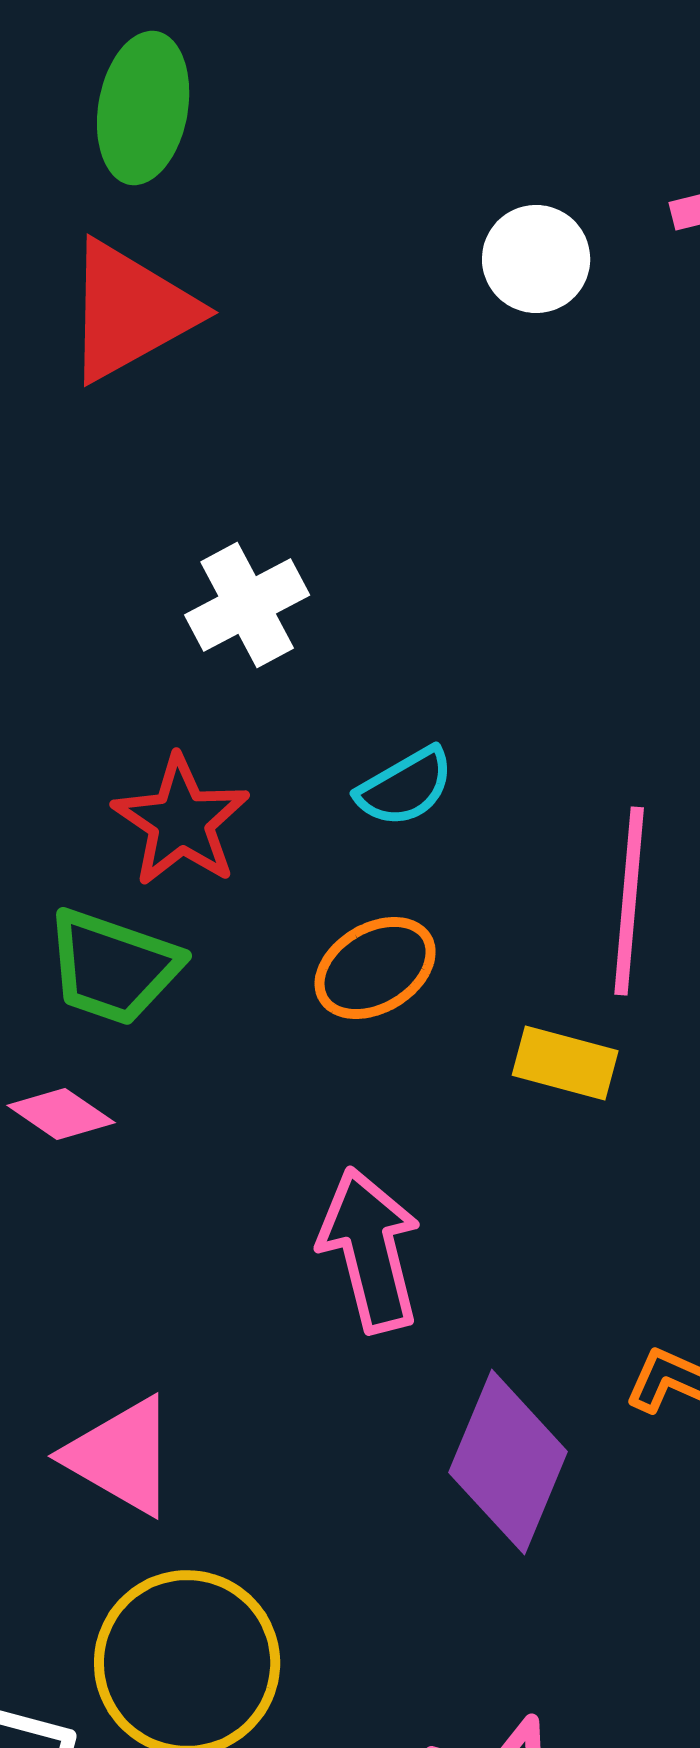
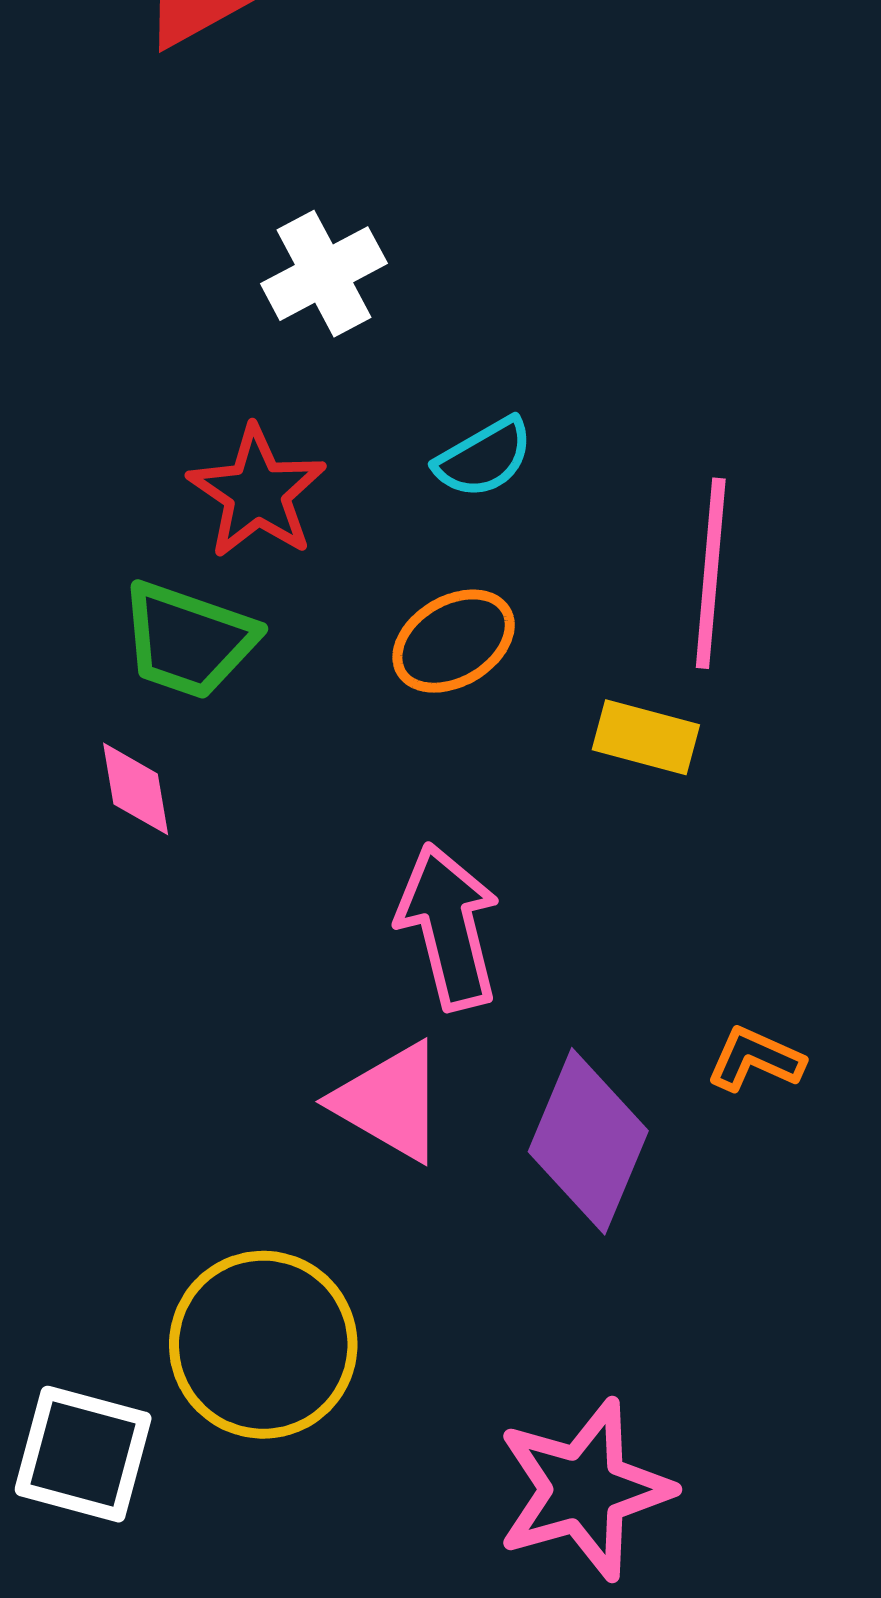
pink diamond: (61, 1114) -> (136, 789), turned 46
pink triangle: (121, 1456) -> (390, 1102), moved

